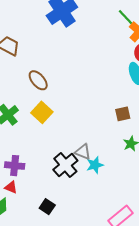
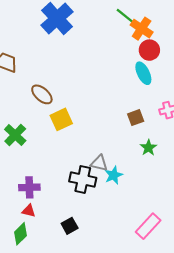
yellow square: (42, 112) -> (61, 119), moved, turned 30
black cross: (65, 165) -> (83, 180), turned -30
black square: (47, 207) -> (70, 226), turned 35

